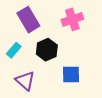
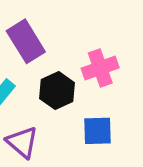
pink cross: (72, 19) -> (100, 68), moved

